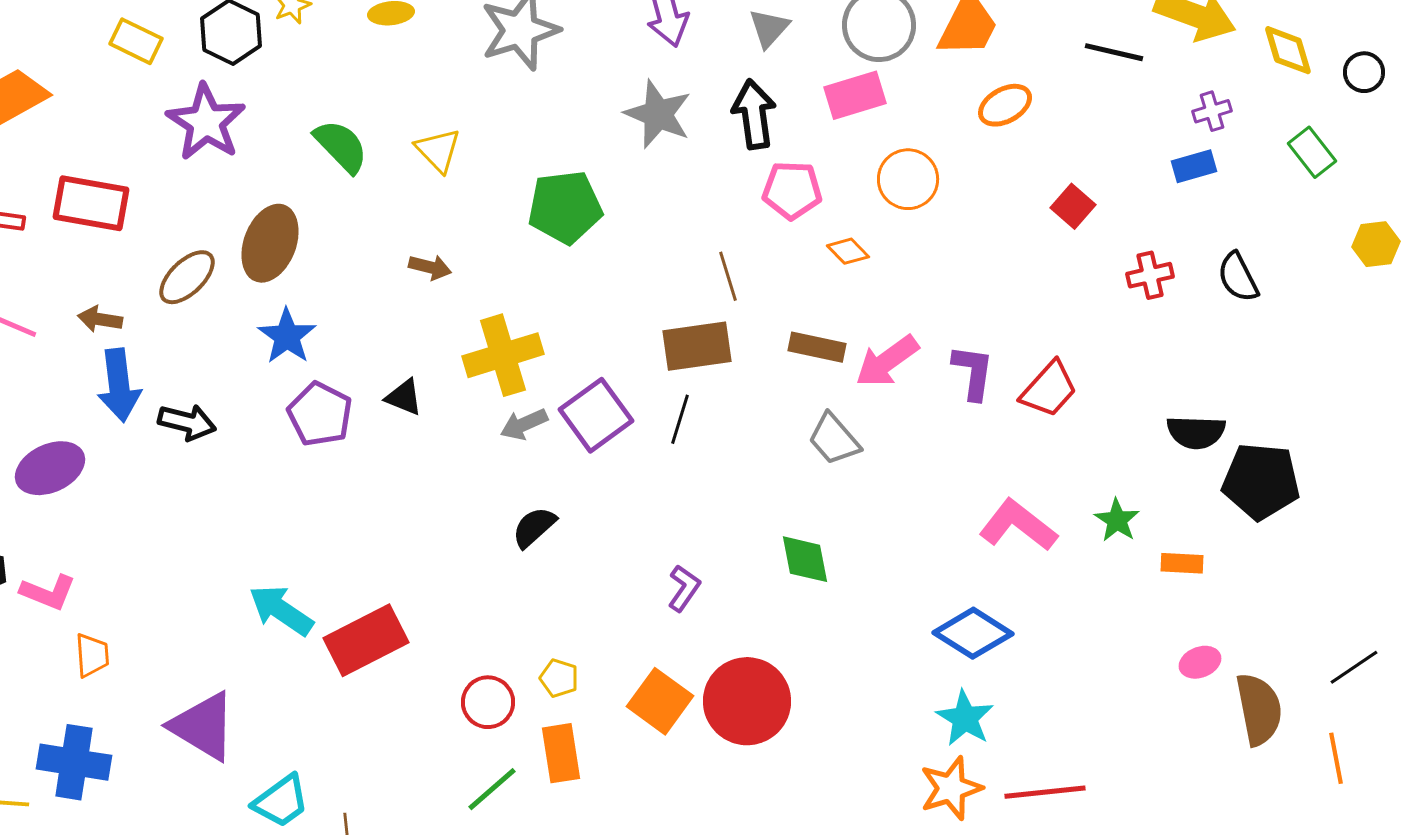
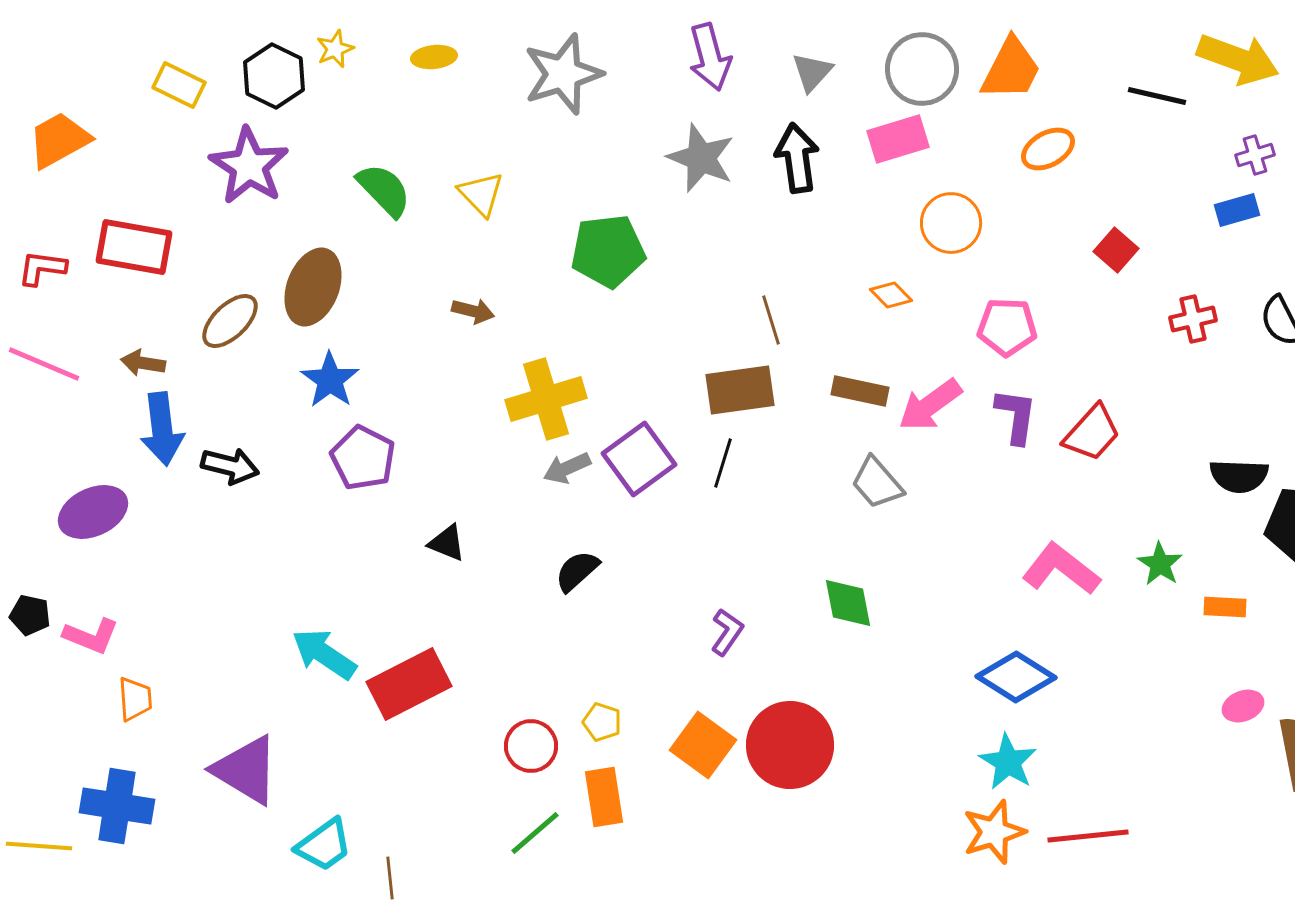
pink pentagon: (792, 190) -> (1007, 327), moved
black triangle: (404, 397) -> (447, 543), moved

